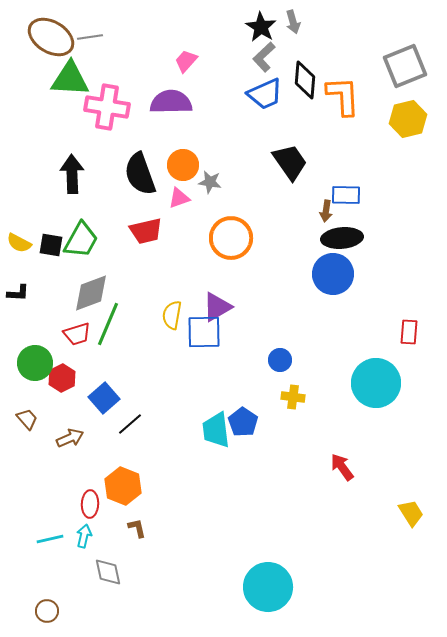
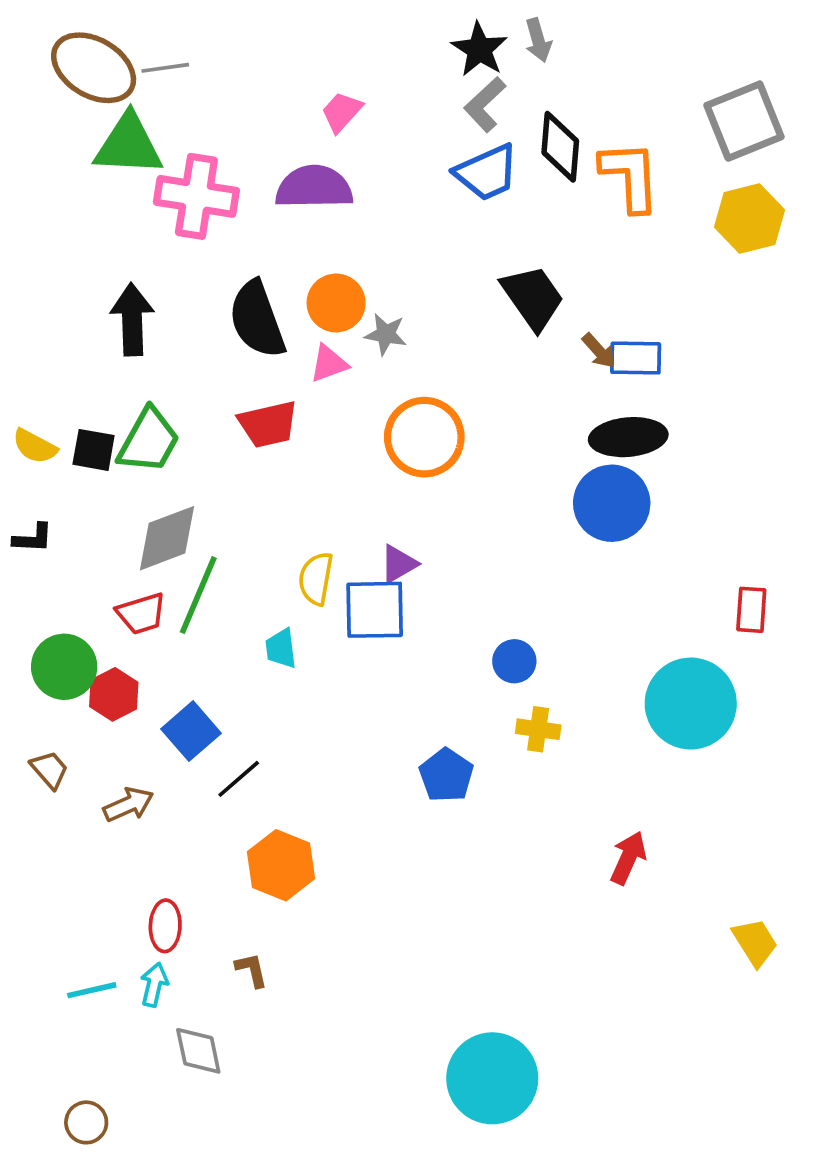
brown arrow: (326, 211) -> (599, 351), moved, turned -50
purple triangle: (217, 307) -> (399, 564), size x0.7
cyan trapezoid: (216, 430) -> (281, 648), moved, size x0.6
red arrow: (342, 467) -> (628, 858), turned 60
orange hexagon: (123, 486) -> (281, 865), moved

